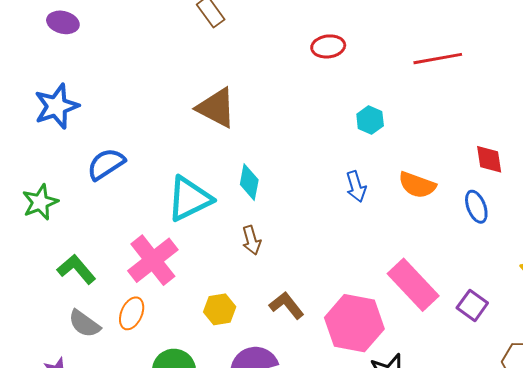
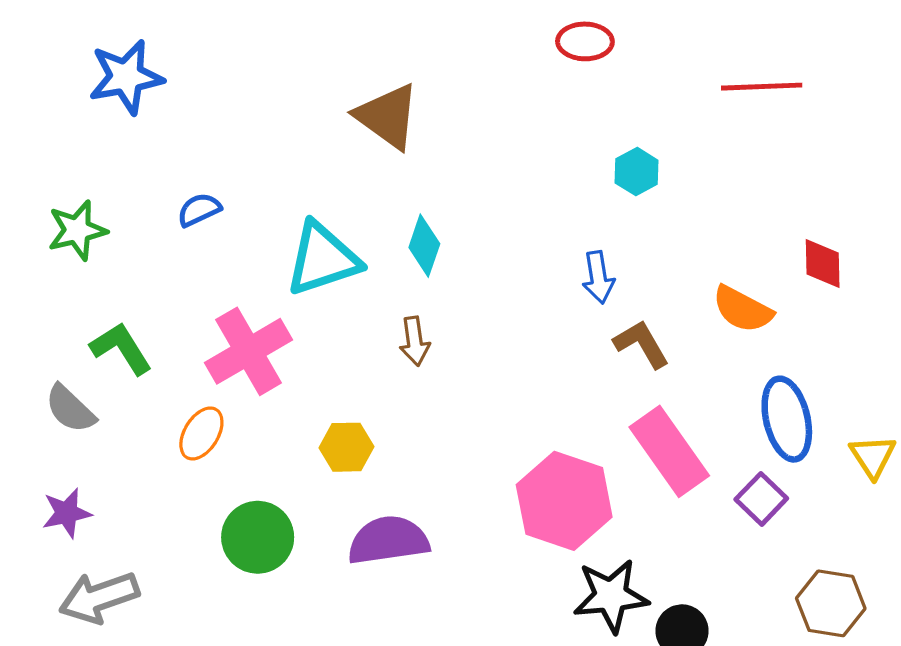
blue semicircle: (106, 164) -> (199, 210), moved, size x0.7
orange semicircle: (417, 185) -> (742, 309), moved
blue ellipse: (476, 207) -> (787, 419), moved, size x1.5
brown L-shape: (286, 305) -> (641, 344), moved
gray semicircle: (84, 324) -> (70, 409), moved

